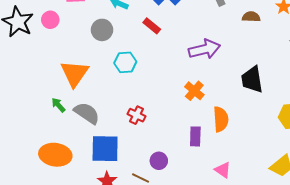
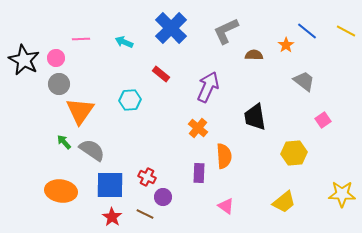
red rectangle: (152, 26) -> (161, 74), moved
gray circle: (102, 30) -> (59, 84), moved
purple arrow: (204, 49) -> (208, 87), turned -52
red cross: (137, 115) -> (147, 177), moved

